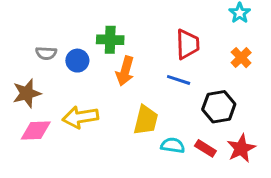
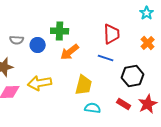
orange arrow: (125, 71) -> (70, 52), turned 36
cyan semicircle: (173, 145) -> (93, 108), moved

